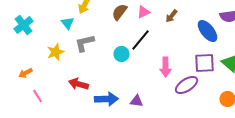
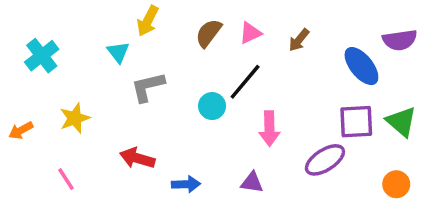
yellow star: (56, 52) -> (75, 118), moved
pink arrow: (166, 67) -> (269, 129), moved
orange arrow: (26, 73) -> (21, 130), moved
blue arrow: (106, 99) -> (186, 184), size x0.7
purple triangle: (136, 101) -> (252, 182), moved

